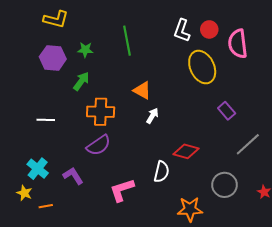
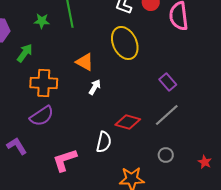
green star: (85, 50) -> (42, 21), moved
yellow ellipse: (202, 67) -> (125, 43), moved
gray line: (248, 144) -> (167, 115), moved
gray circle: (224, 185) -> (166, 155), size x0.6

